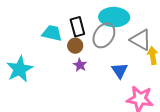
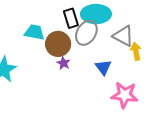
black rectangle: (77, 27) -> (71, 18), moved
brown circle: (75, 46) -> (58, 44), size x1.6

